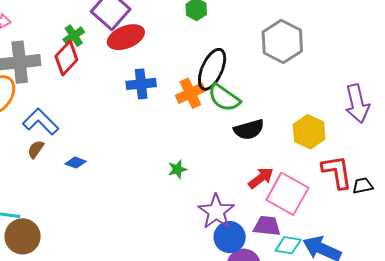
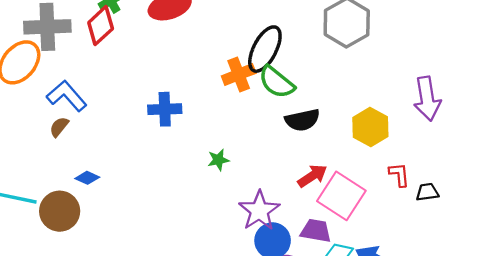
blue cross: (141, 84) -> (165, 109), moved
blue diamond: (76, 163) -> (87, 178), moved
red L-shape: (337, 172) -> (399, 175), size x0.6
brown circle: (23, 236) -> (60, 211), moved

